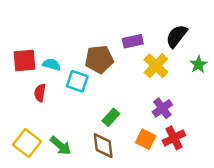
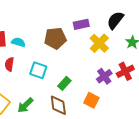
cyan square: (77, 81) -> (38, 70), moved
red cross: (174, 138) -> (125, 71), moved
green arrow: (61, 146) -> (25, 105), turned 96

